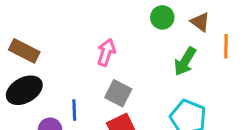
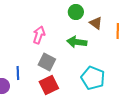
brown triangle: (200, 22) -> (96, 23), moved
green arrow: (185, 61) -> (77, 42), moved, turned 66

